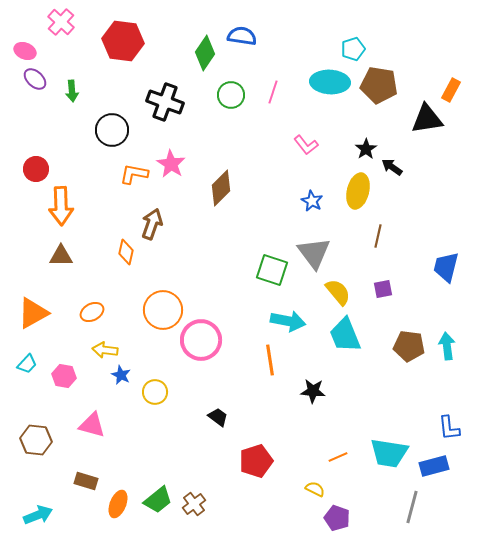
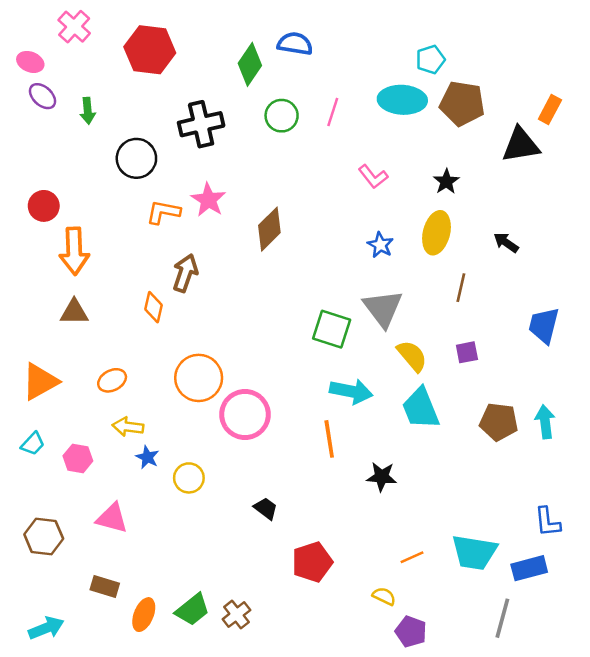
black cross: (165, 102) -> (201, 124), turned -33
black arrow: (392, 167) -> (506, 243), moved

